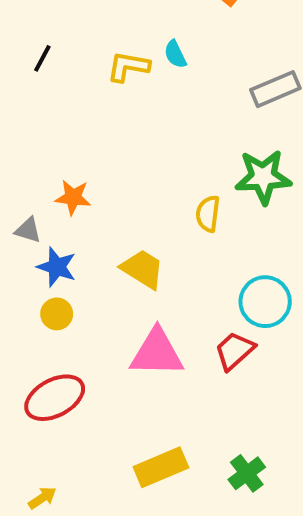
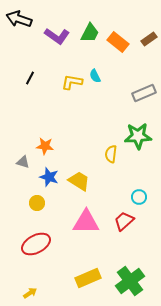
blue star: (57, 267) -> (49, 177), moved
cyan circle: (265, 302) -> (139, 197), size x0.6
green cross: (247, 473) -> (130, 281), size x1.6

